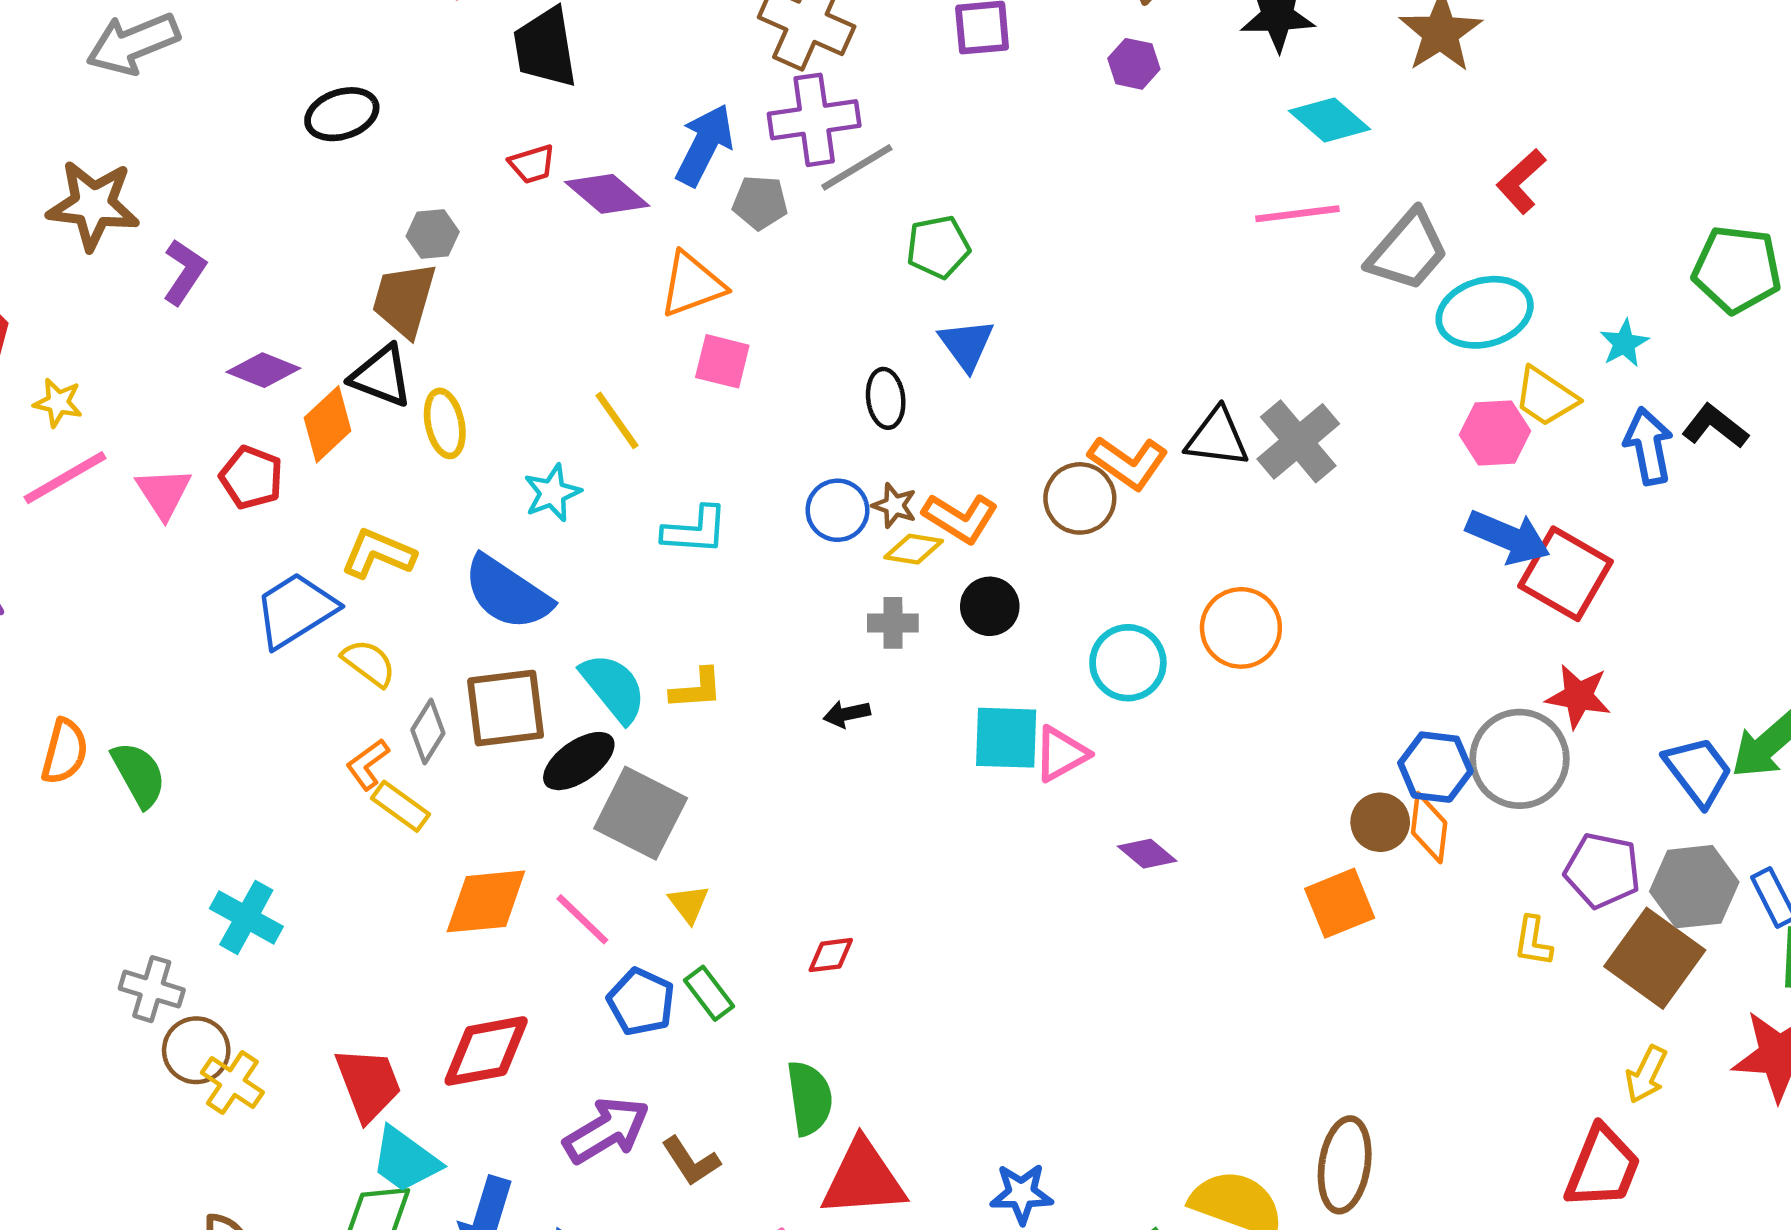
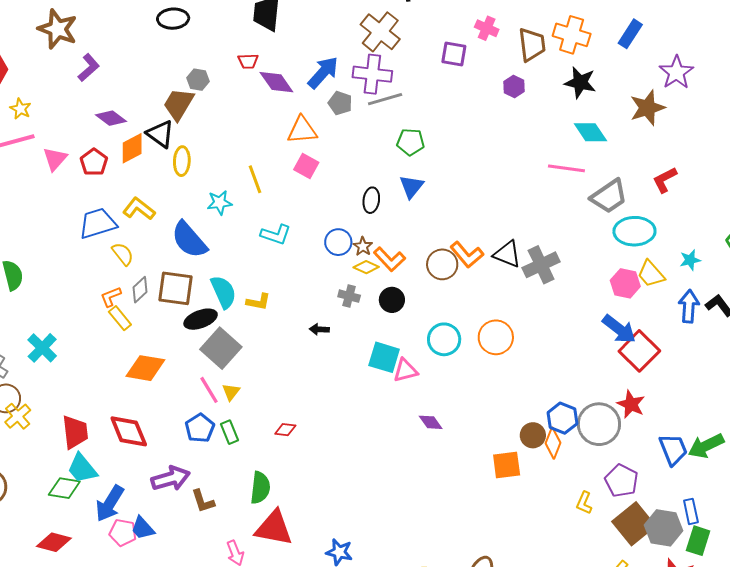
gray hexagon: (1694, 887) -> (663, 528), moved
pink line: (582, 919) -> (209, 390), moved
red diamond: (486, 1051) -> (129, 431), turned 63

